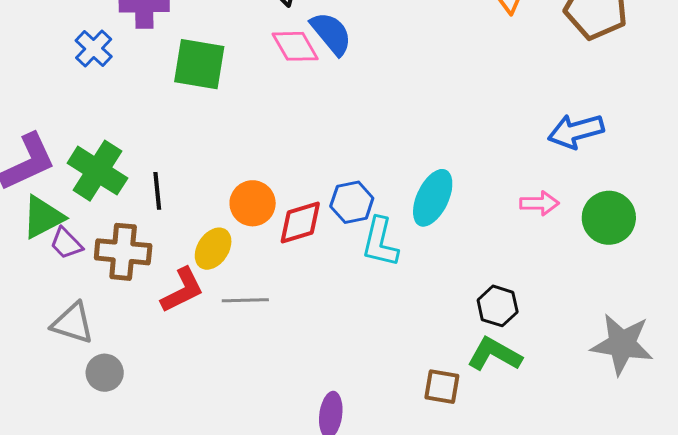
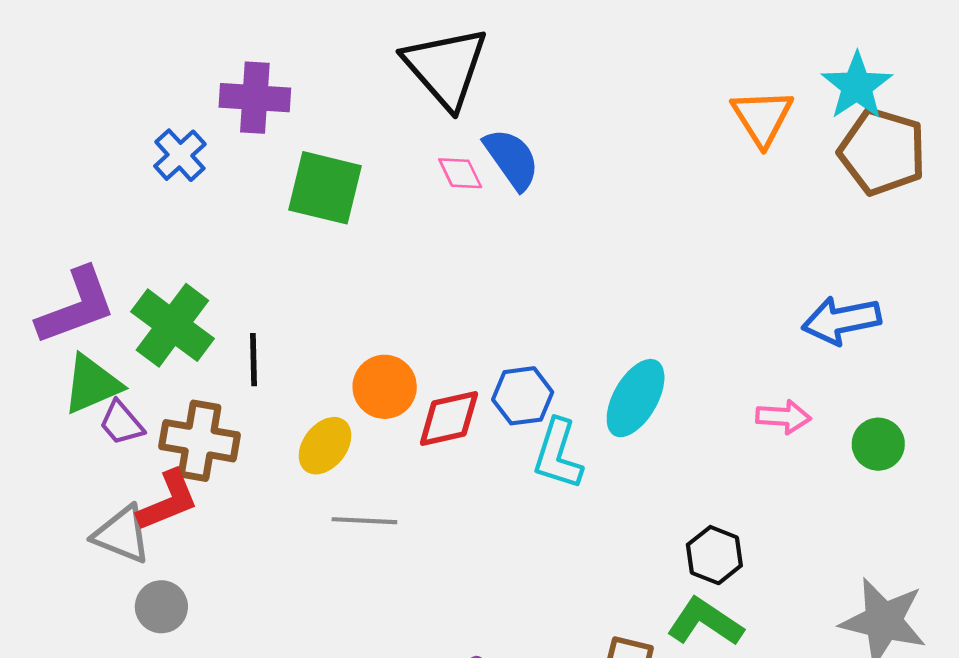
pink diamond: (295, 46) -> (460, 173), size x0.7
green circle: (609, 218) -> (878, 444), size x0.7
red L-shape: (182, 290) -> (168, 501), moved

